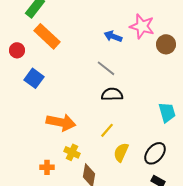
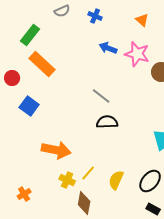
blue arrow: (113, 36) -> (108, 48), moved
yellow line: (107, 130) -> (88, 173), moved
orange cross: (47, 167) -> (24, 194), moved, turned -32

